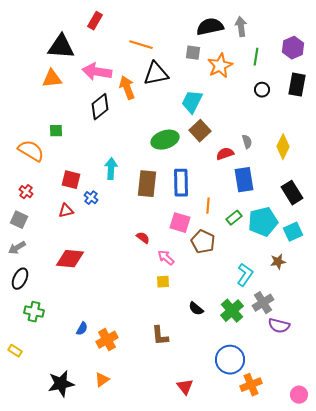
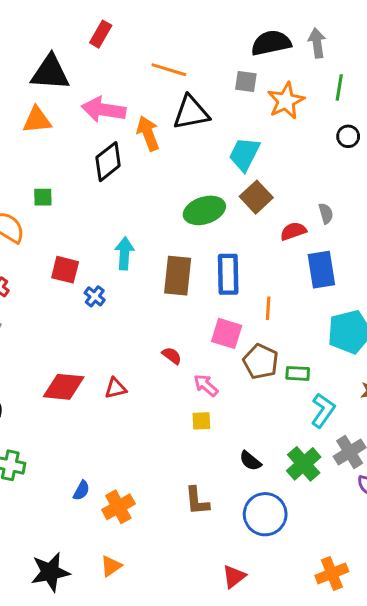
red triangle: (66, 211) -> (115, 388), moved
green rectangle: (234, 218) -> (298, 373), moved, turned 42
blue circle: (230, 360) -> (265, 514), moved
red triangle: (185, 387) -> (234, 576), turned 30

